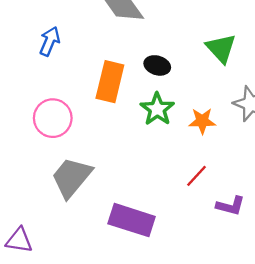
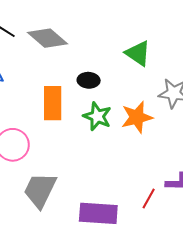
orange star: (202, 121) -> (137, 117), size x1.4
red line: (196, 176) -> (149, 198), moved

